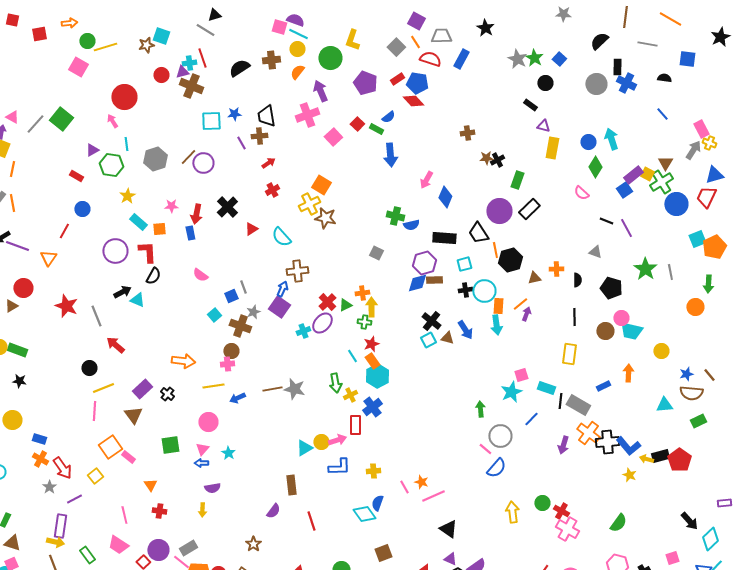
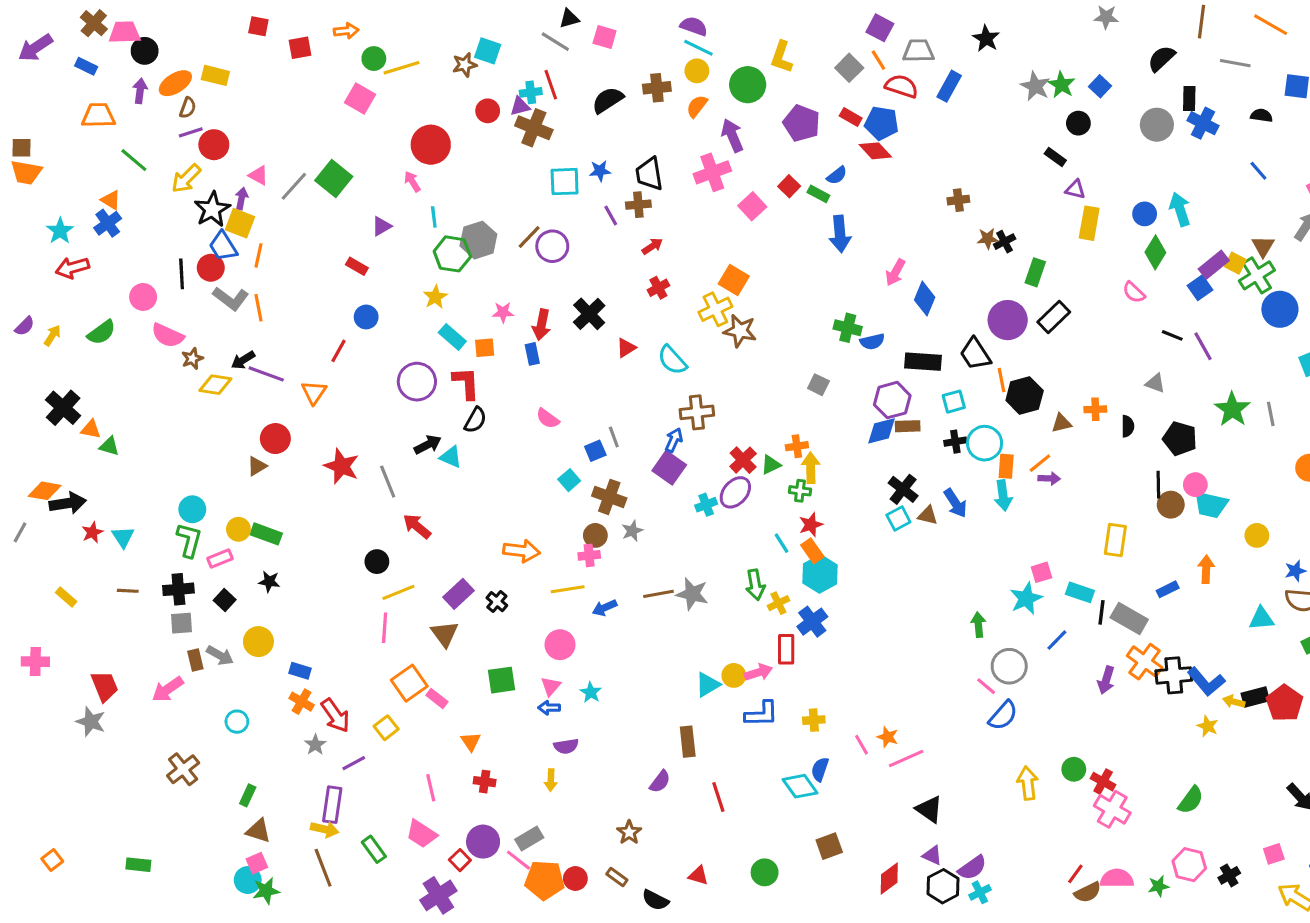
pink square: (279, 27) -> (605, 37), moved
red rectangle: (397, 79) -> (851, 117), turned 64
green hexagon: (111, 165) -> (452, 254), moved
gray star: (253, 312) -> (632, 531), moved
purple arrow: (526, 314) -> (1049, 479), turned 72
black line: (574, 317) -> (1158, 485), moved

